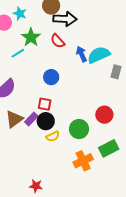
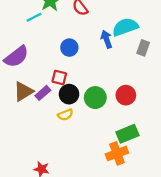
blue arrow: (81, 54) -> (106, 39), moved
black circle: (46, 121) -> (69, 94), moved
green circle: (79, 129) -> (95, 98), moved
orange cross: (83, 161) -> (117, 153), moved

